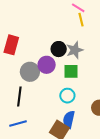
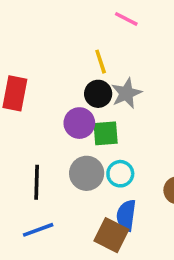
yellow line: (81, 20) -> (101, 62), moved
green square: (71, 71) -> (106, 133), moved
gray circle: (30, 72) -> (87, 173), moved

